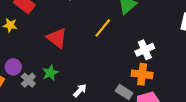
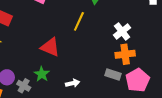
red triangle: (57, 38) -> (50, 47), moved
white arrow: (80, 90) -> (73, 83), turned 48

